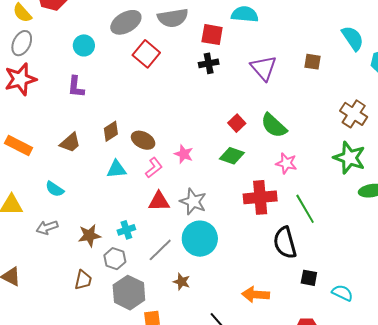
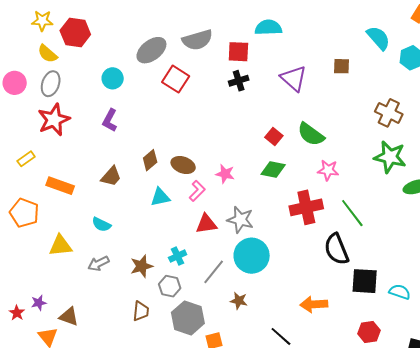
purple L-shape: (76, 87) -> (110, 120), turned 30
black square: (309, 278) -> (365, 281), size x1.6

